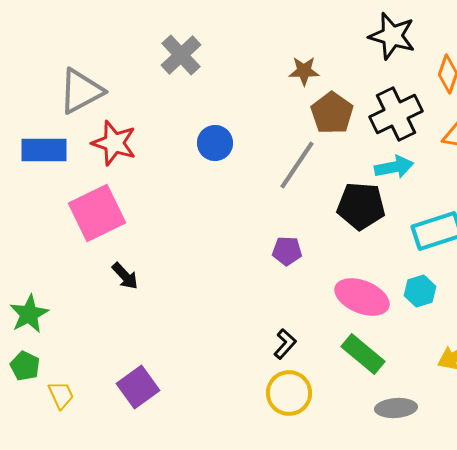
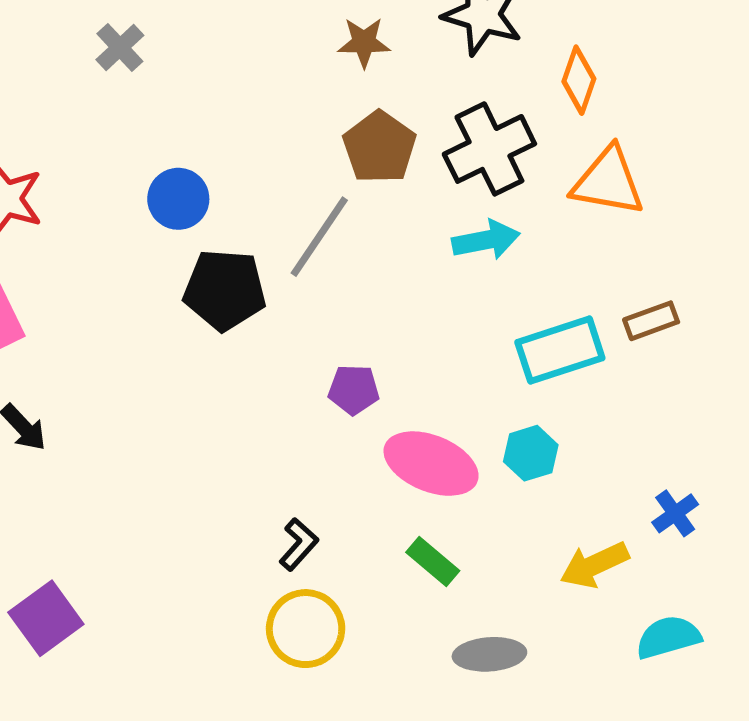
gray cross: (181, 55) -> (120, 48), size x0.7
brown star: (304, 71) -> (364, 42), moved
black pentagon: (361, 206) -> (225, 290), moved
purple pentagon: (287, 251) -> (354, 390), moved
green rectangle: (363, 354) -> (433, 562), size x0.7

